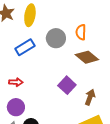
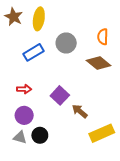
orange semicircle: (81, 32) -> (103, 37), moved
purple square: (67, 85) -> (60, 95), moved
brown arrow: (90, 97) -> (80, 111), moved, turned -70

